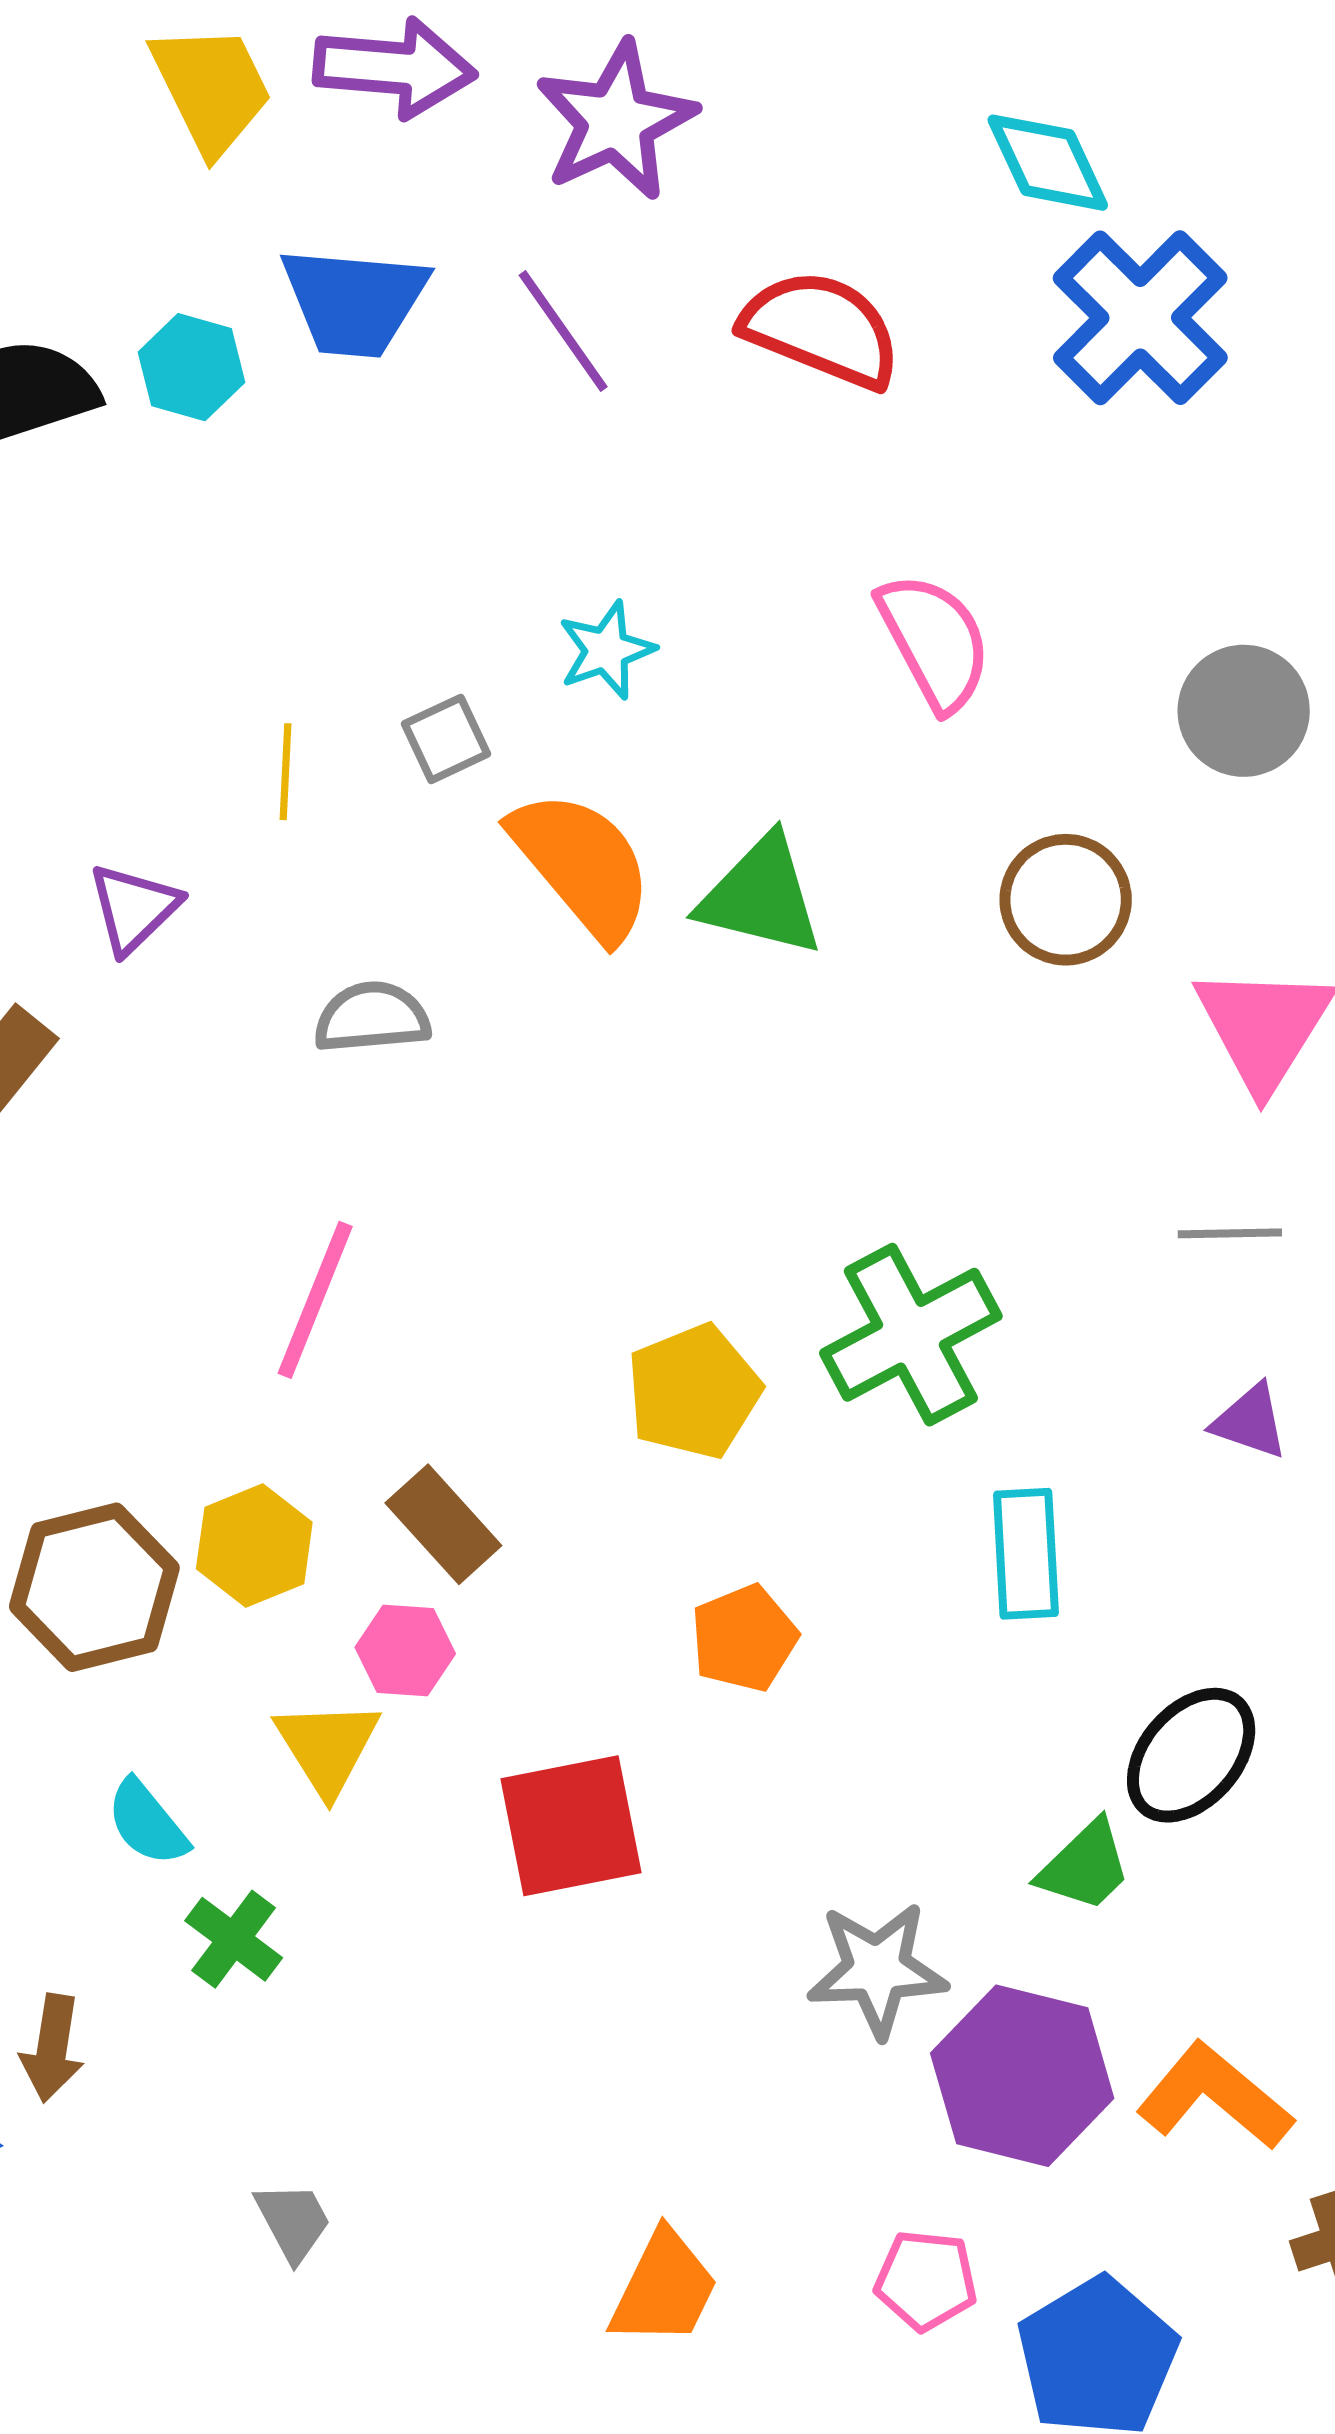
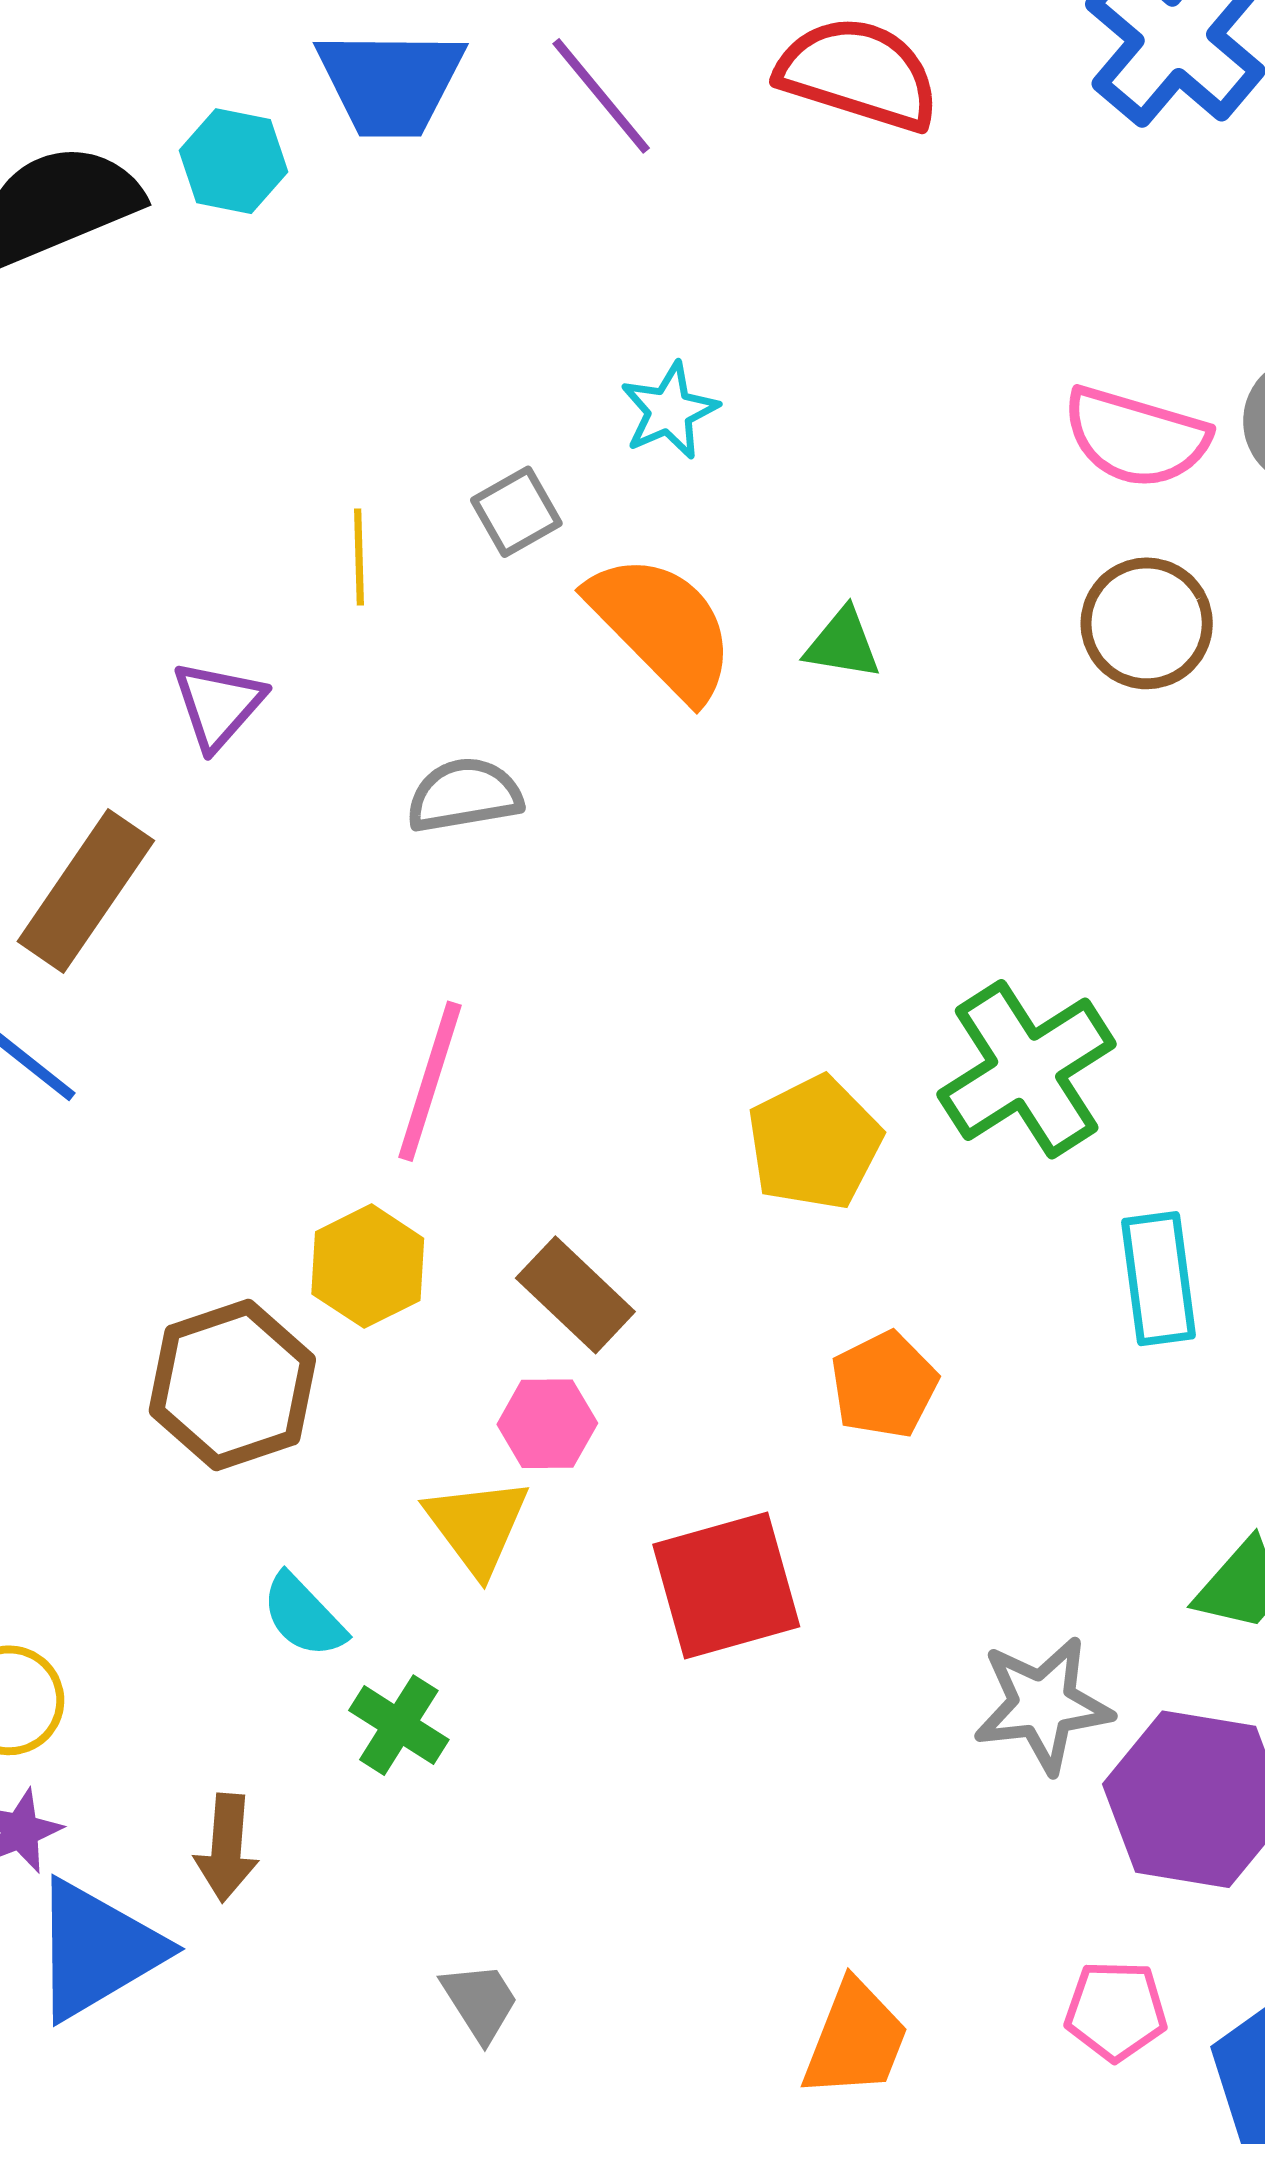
pink semicircle: (934, 641) -> (1136, 437), moved, turned 139
green triangle: (761, 896) -> (843, 644), size x0.6
yellow hexagon: (254, 1546) -> (368, 1266), moved

